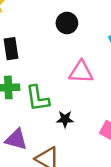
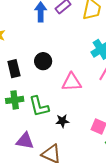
black circle: (67, 23) -> (43, 61), moved

